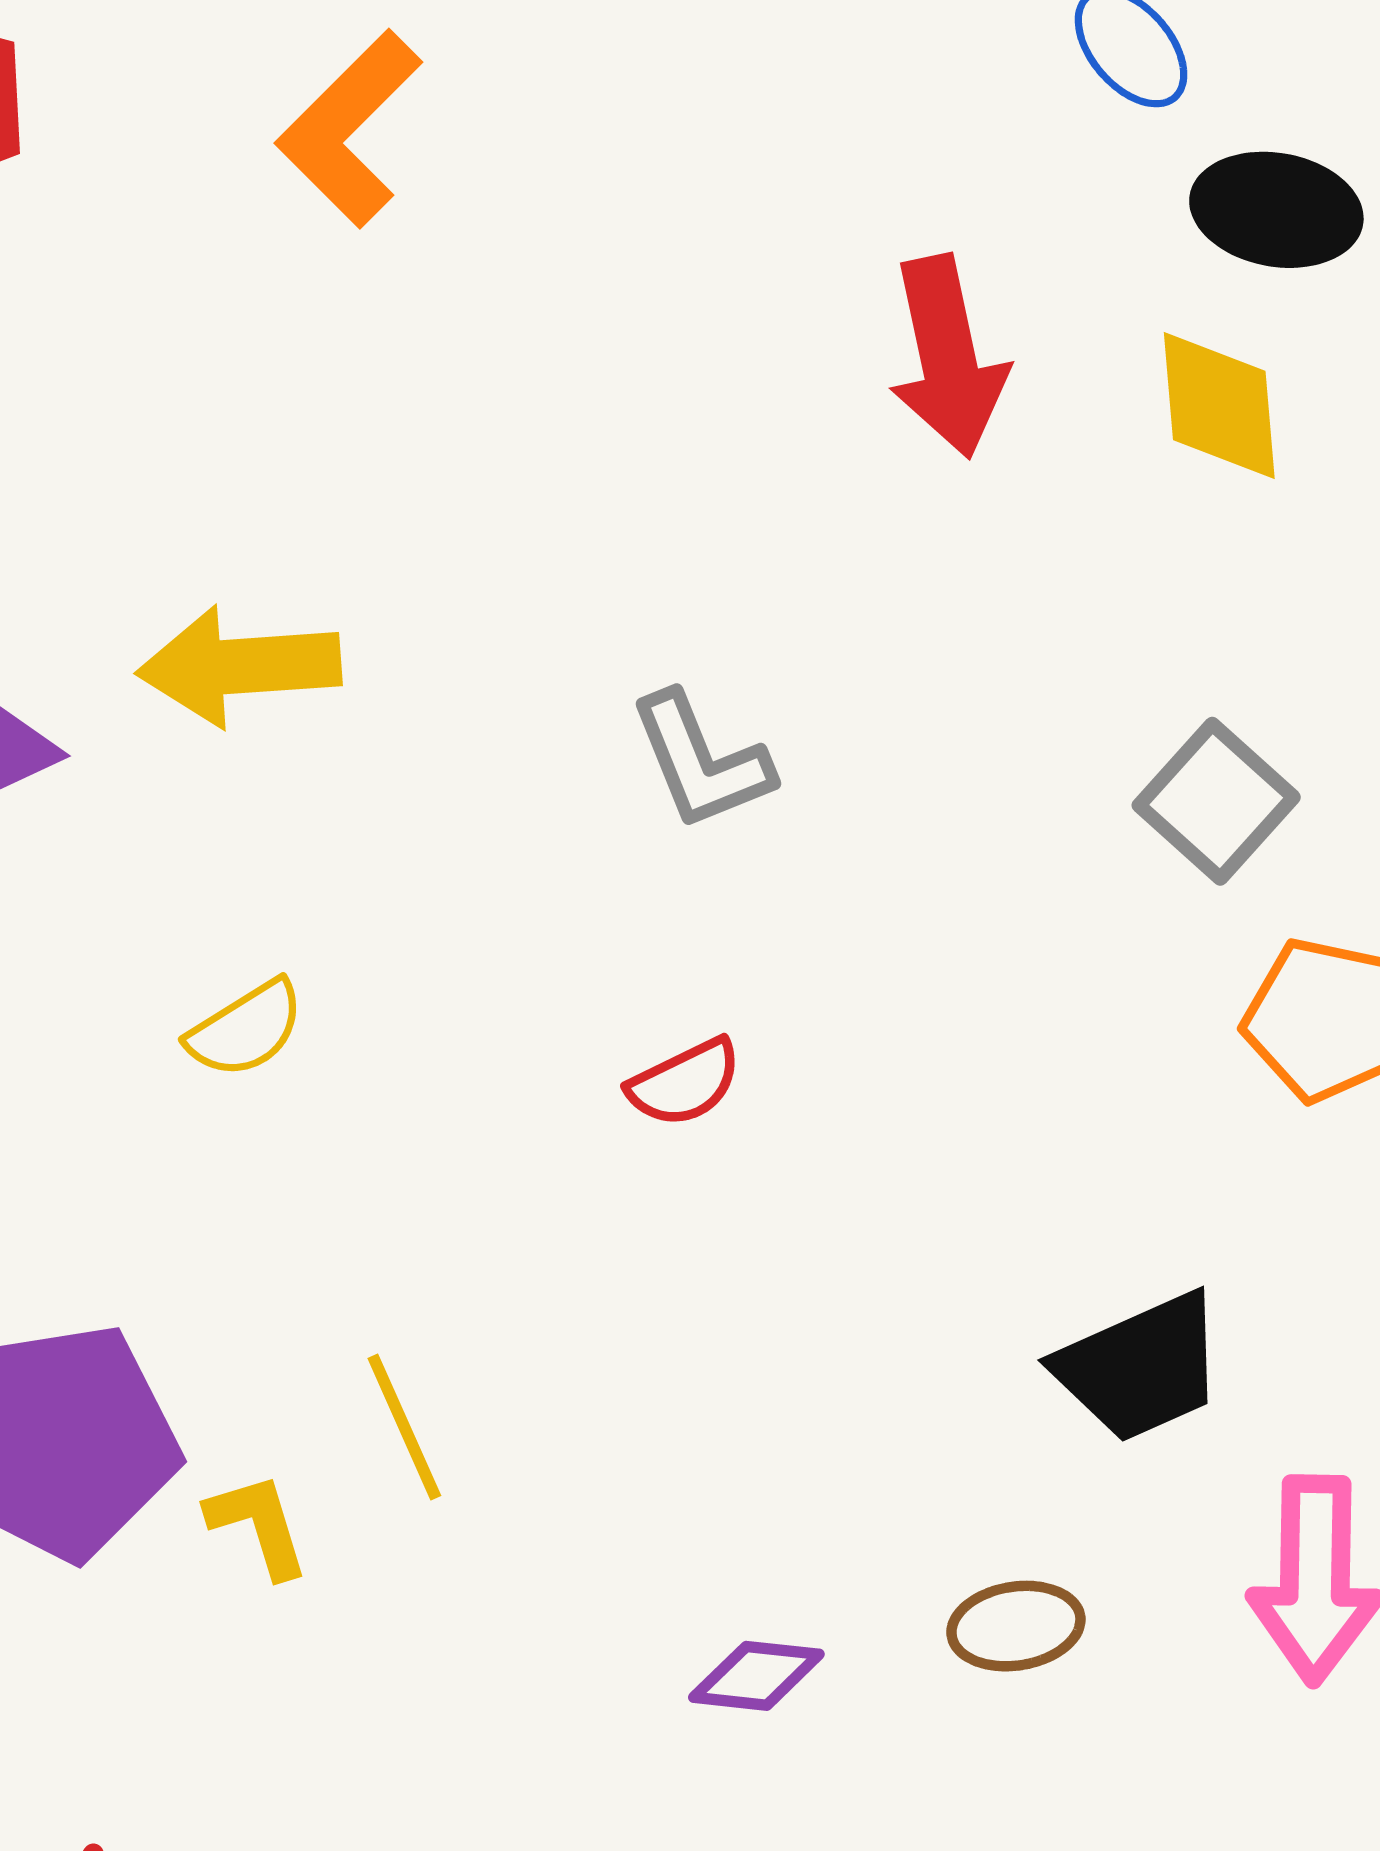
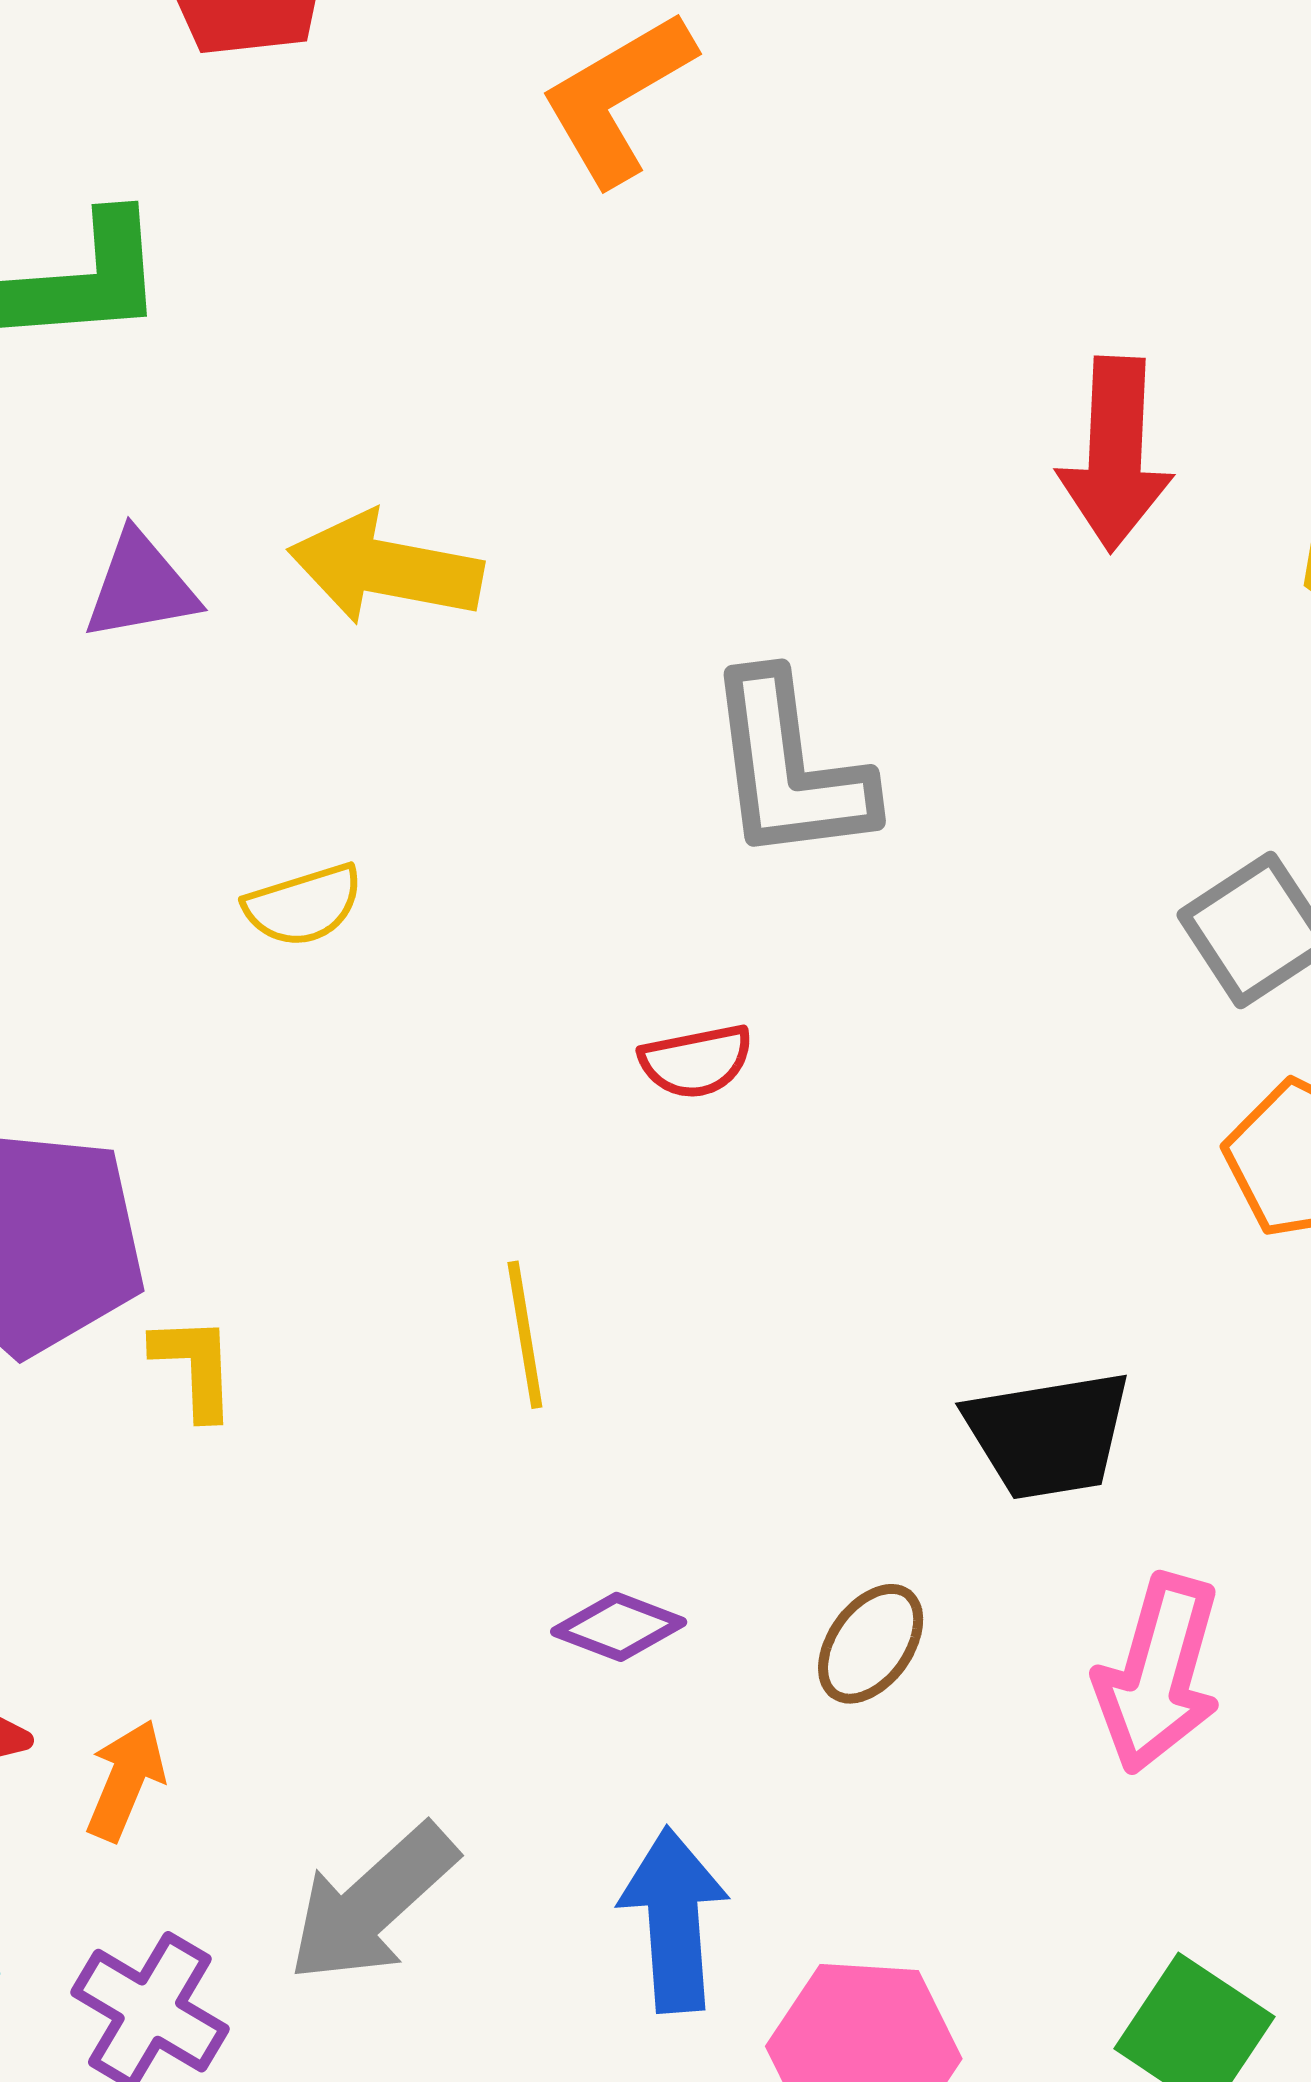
gray L-shape: (701, 761) -> (789, 768), size x1.4
yellow line: (404, 1427) -> (525, 1335), moved
brown ellipse: (1016, 1626) -> (871, 1644), turned -60

